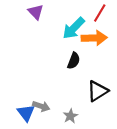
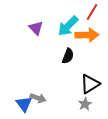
purple triangle: (36, 12) -> (36, 28), moved
gray star: (70, 116) -> (85, 104), moved

